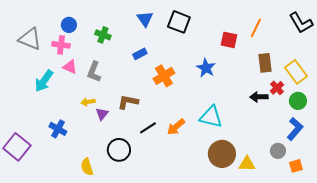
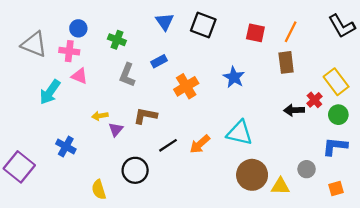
red square: (229, 40) -> (255, 33), moved
brown rectangle: (265, 63) -> (286, 62), moved
gray L-shape: (94, 72) -> (127, 75), moved
blue L-shape: (295, 129) -> (335, 146), turned -125
gray circle: (278, 151) -> (307, 169), moved

